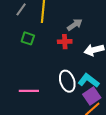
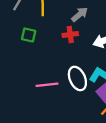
pink line: (29, 91) -> (47, 85), moved

